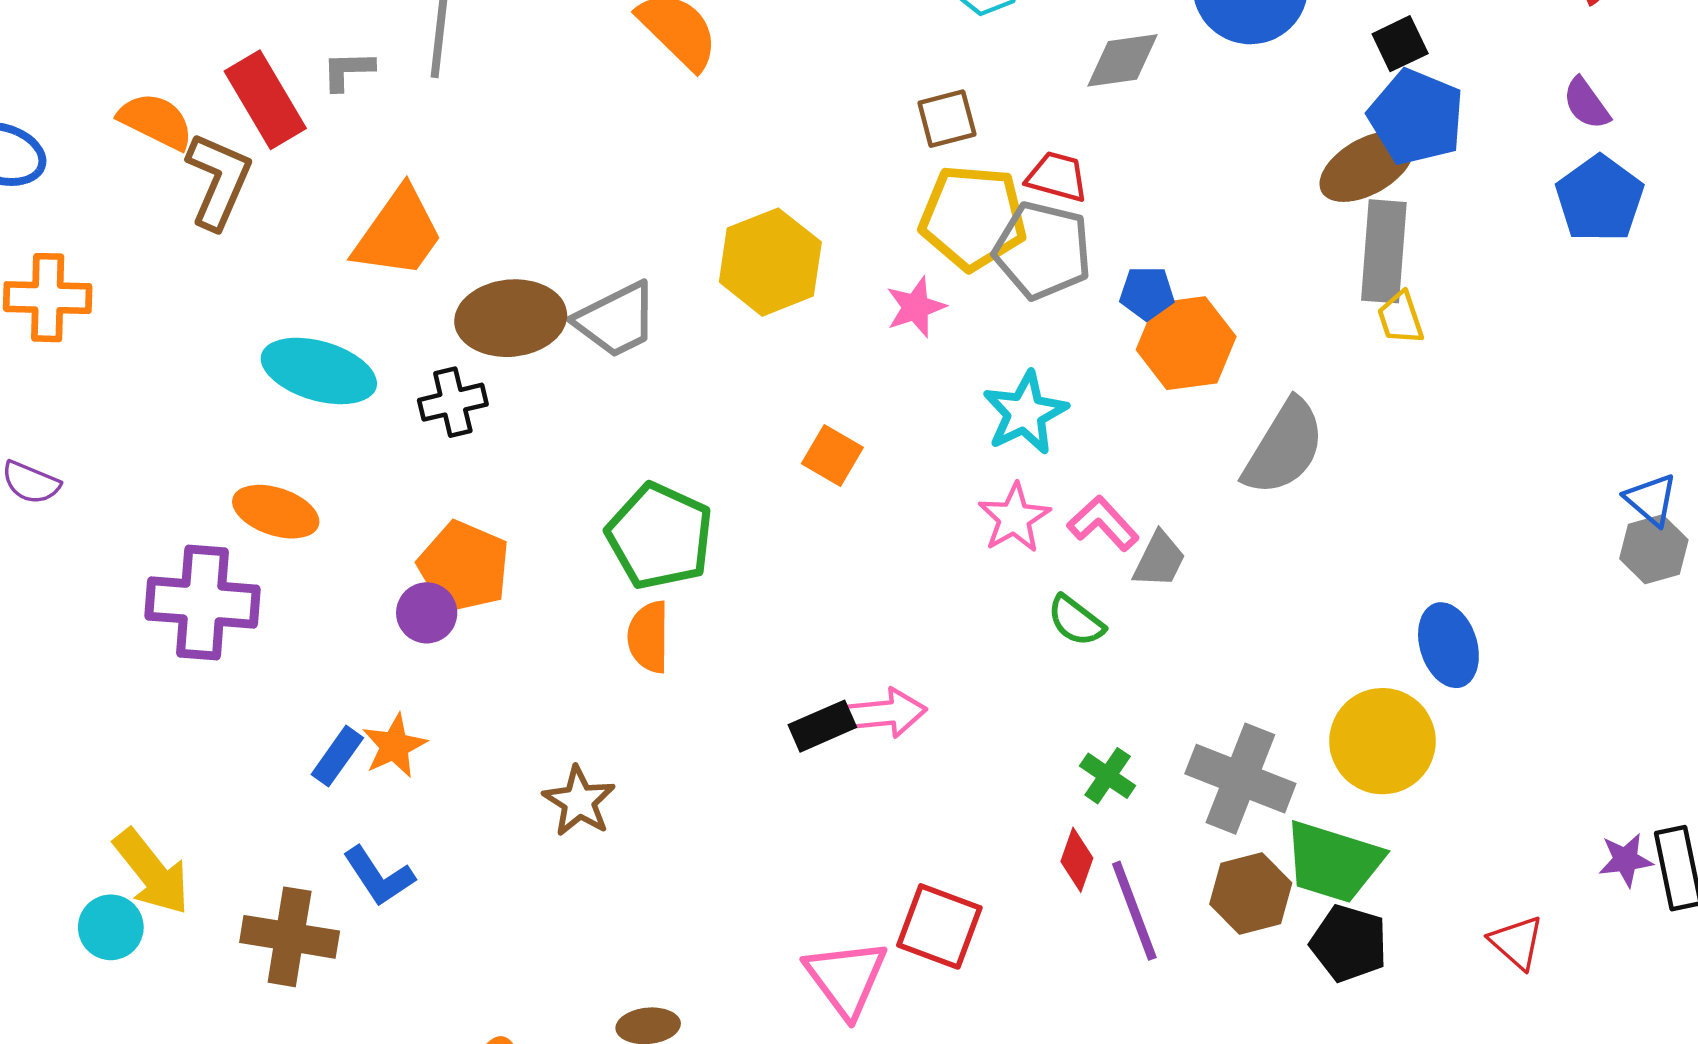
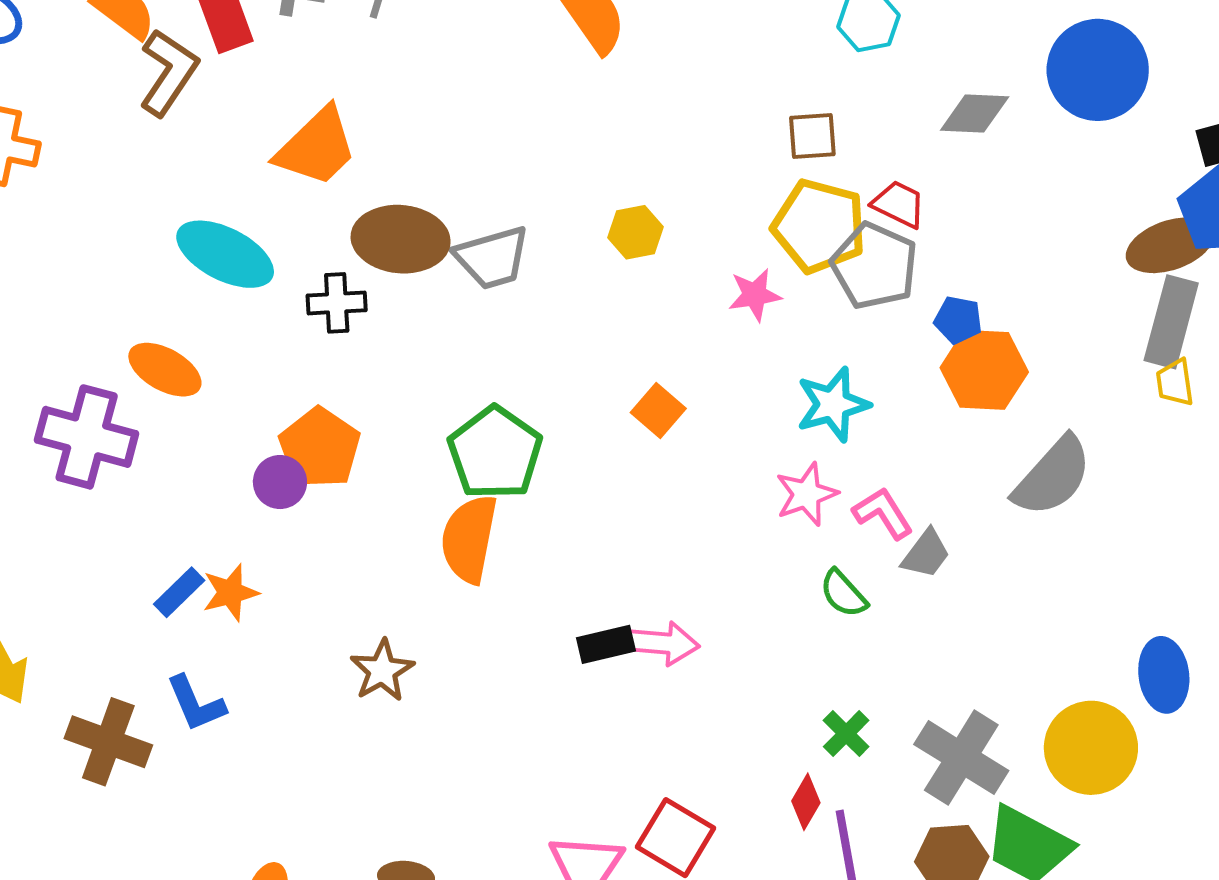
yellow hexagon: (770, 262) -> (636, 232), size x0.6
orange semicircle: (649, 637) -> (469, 539), size x1.4

